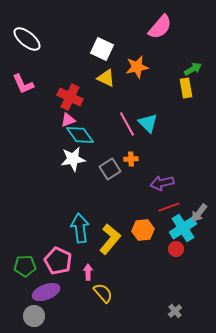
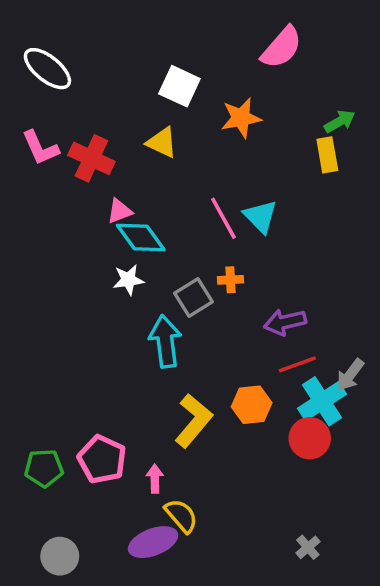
yellow triangle: (106, 78) -> (162, 143), moved
red cross: (70, 97) -> (91, 158), moved
white star: (73, 159) -> (128, 280), size x0.7
cyan arrow: (80, 228) -> (165, 341), moved
red circle: (176, 249) -> (310, 438), size x1.5
purple ellipse: (46, 292) -> (153, 542), moved

